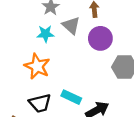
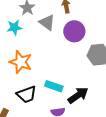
cyan star: (46, 34) -> (14, 27), moved

